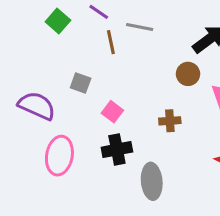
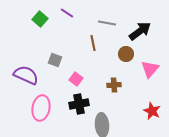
gray line: (140, 27) -> (107, 23), moved
brown line: (111, 42) -> (93, 43), moved

